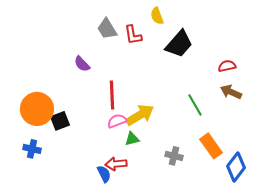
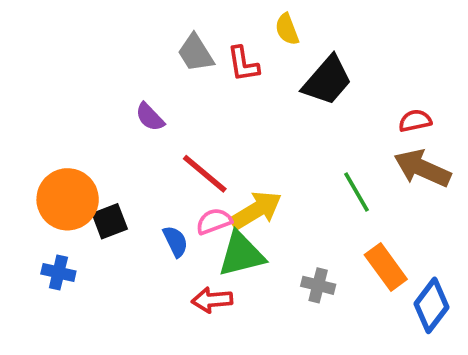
brown arrow: (231, 92) -> (422, 168), size x1.4
red line: (112, 95) -> (205, 174), turned -48
green triangle: (132, 139) -> (241, 254), size x1.8
blue semicircle: (104, 174) -> (175, 241), moved

